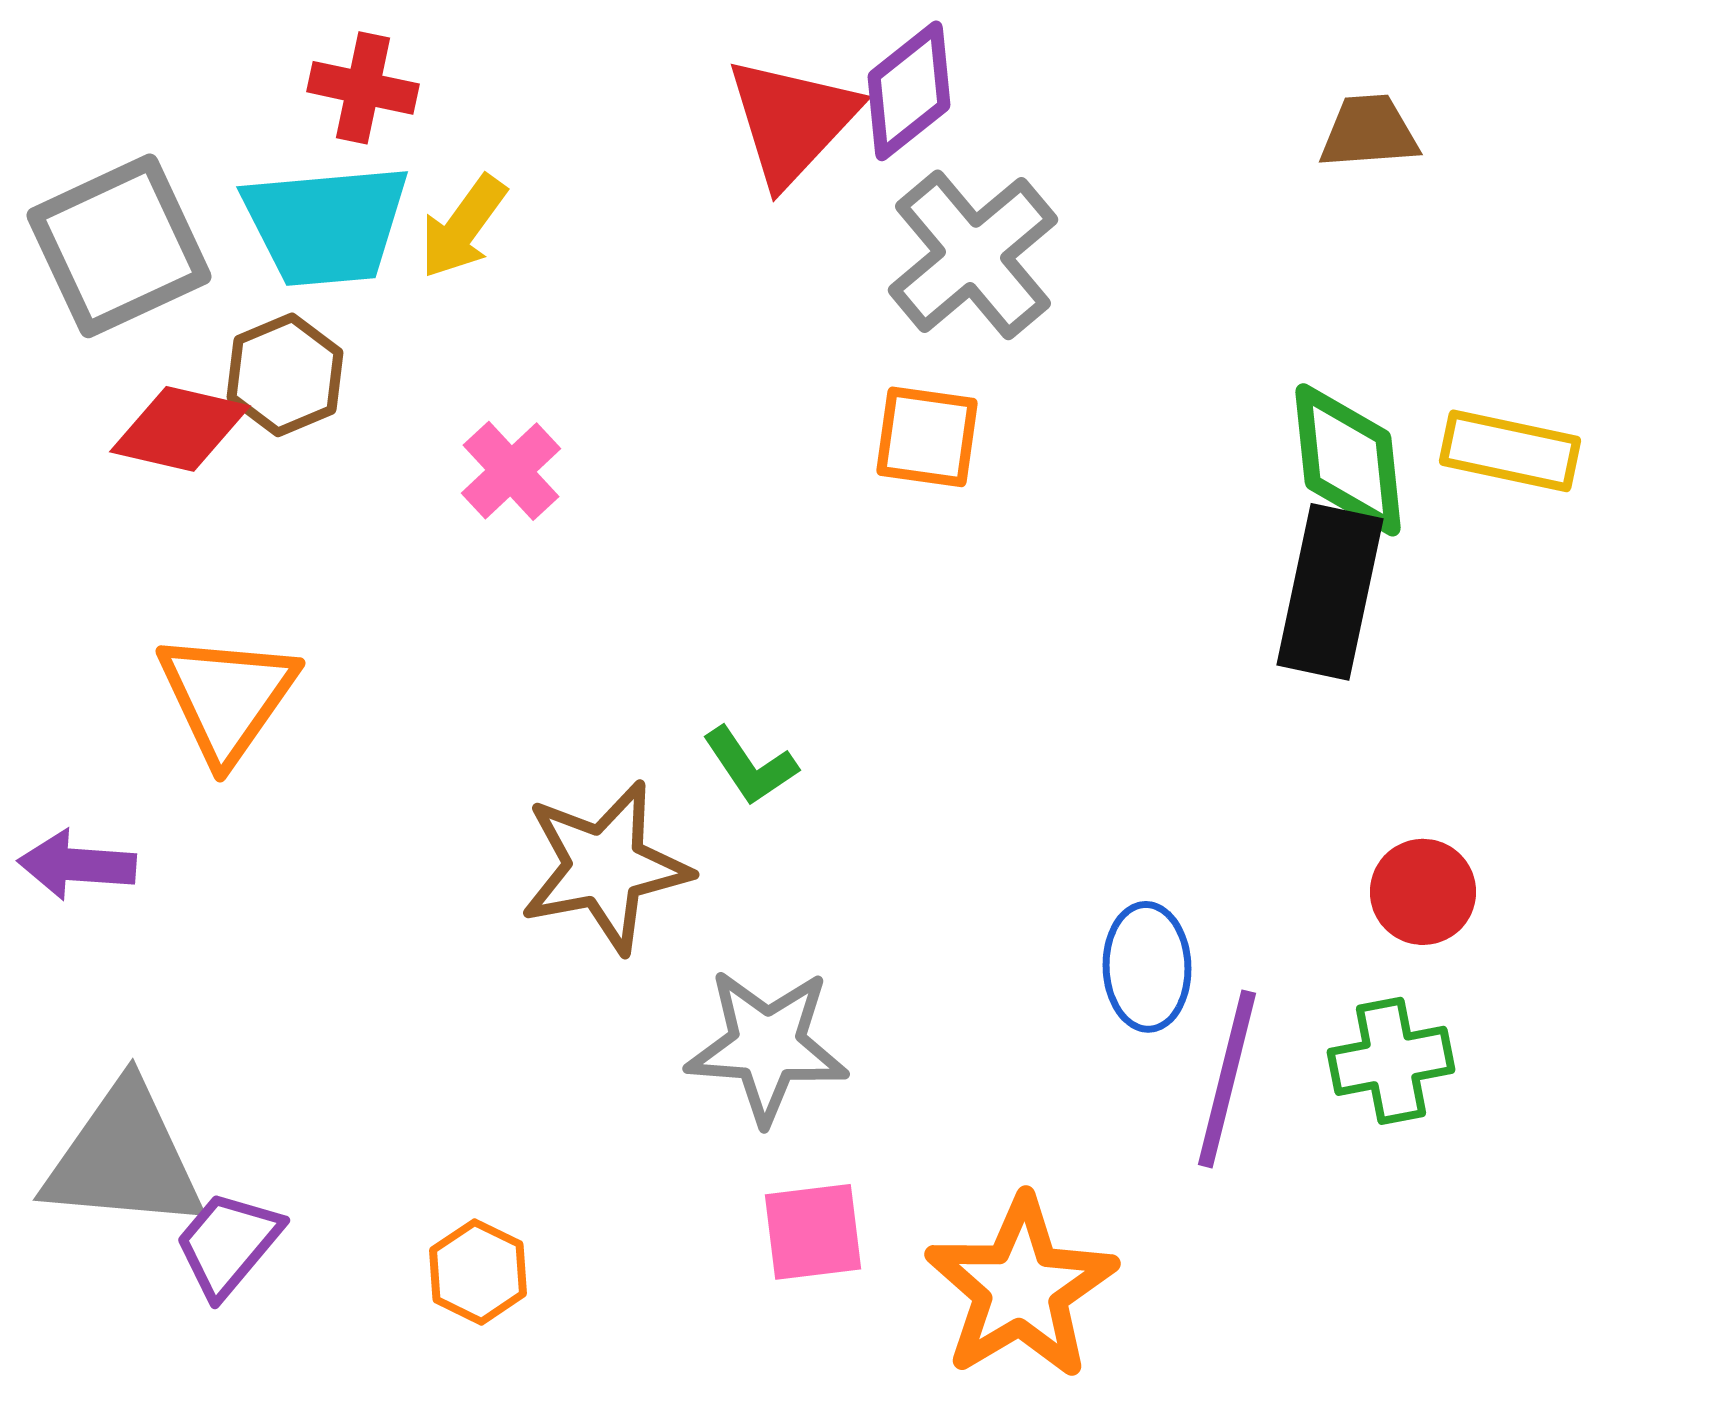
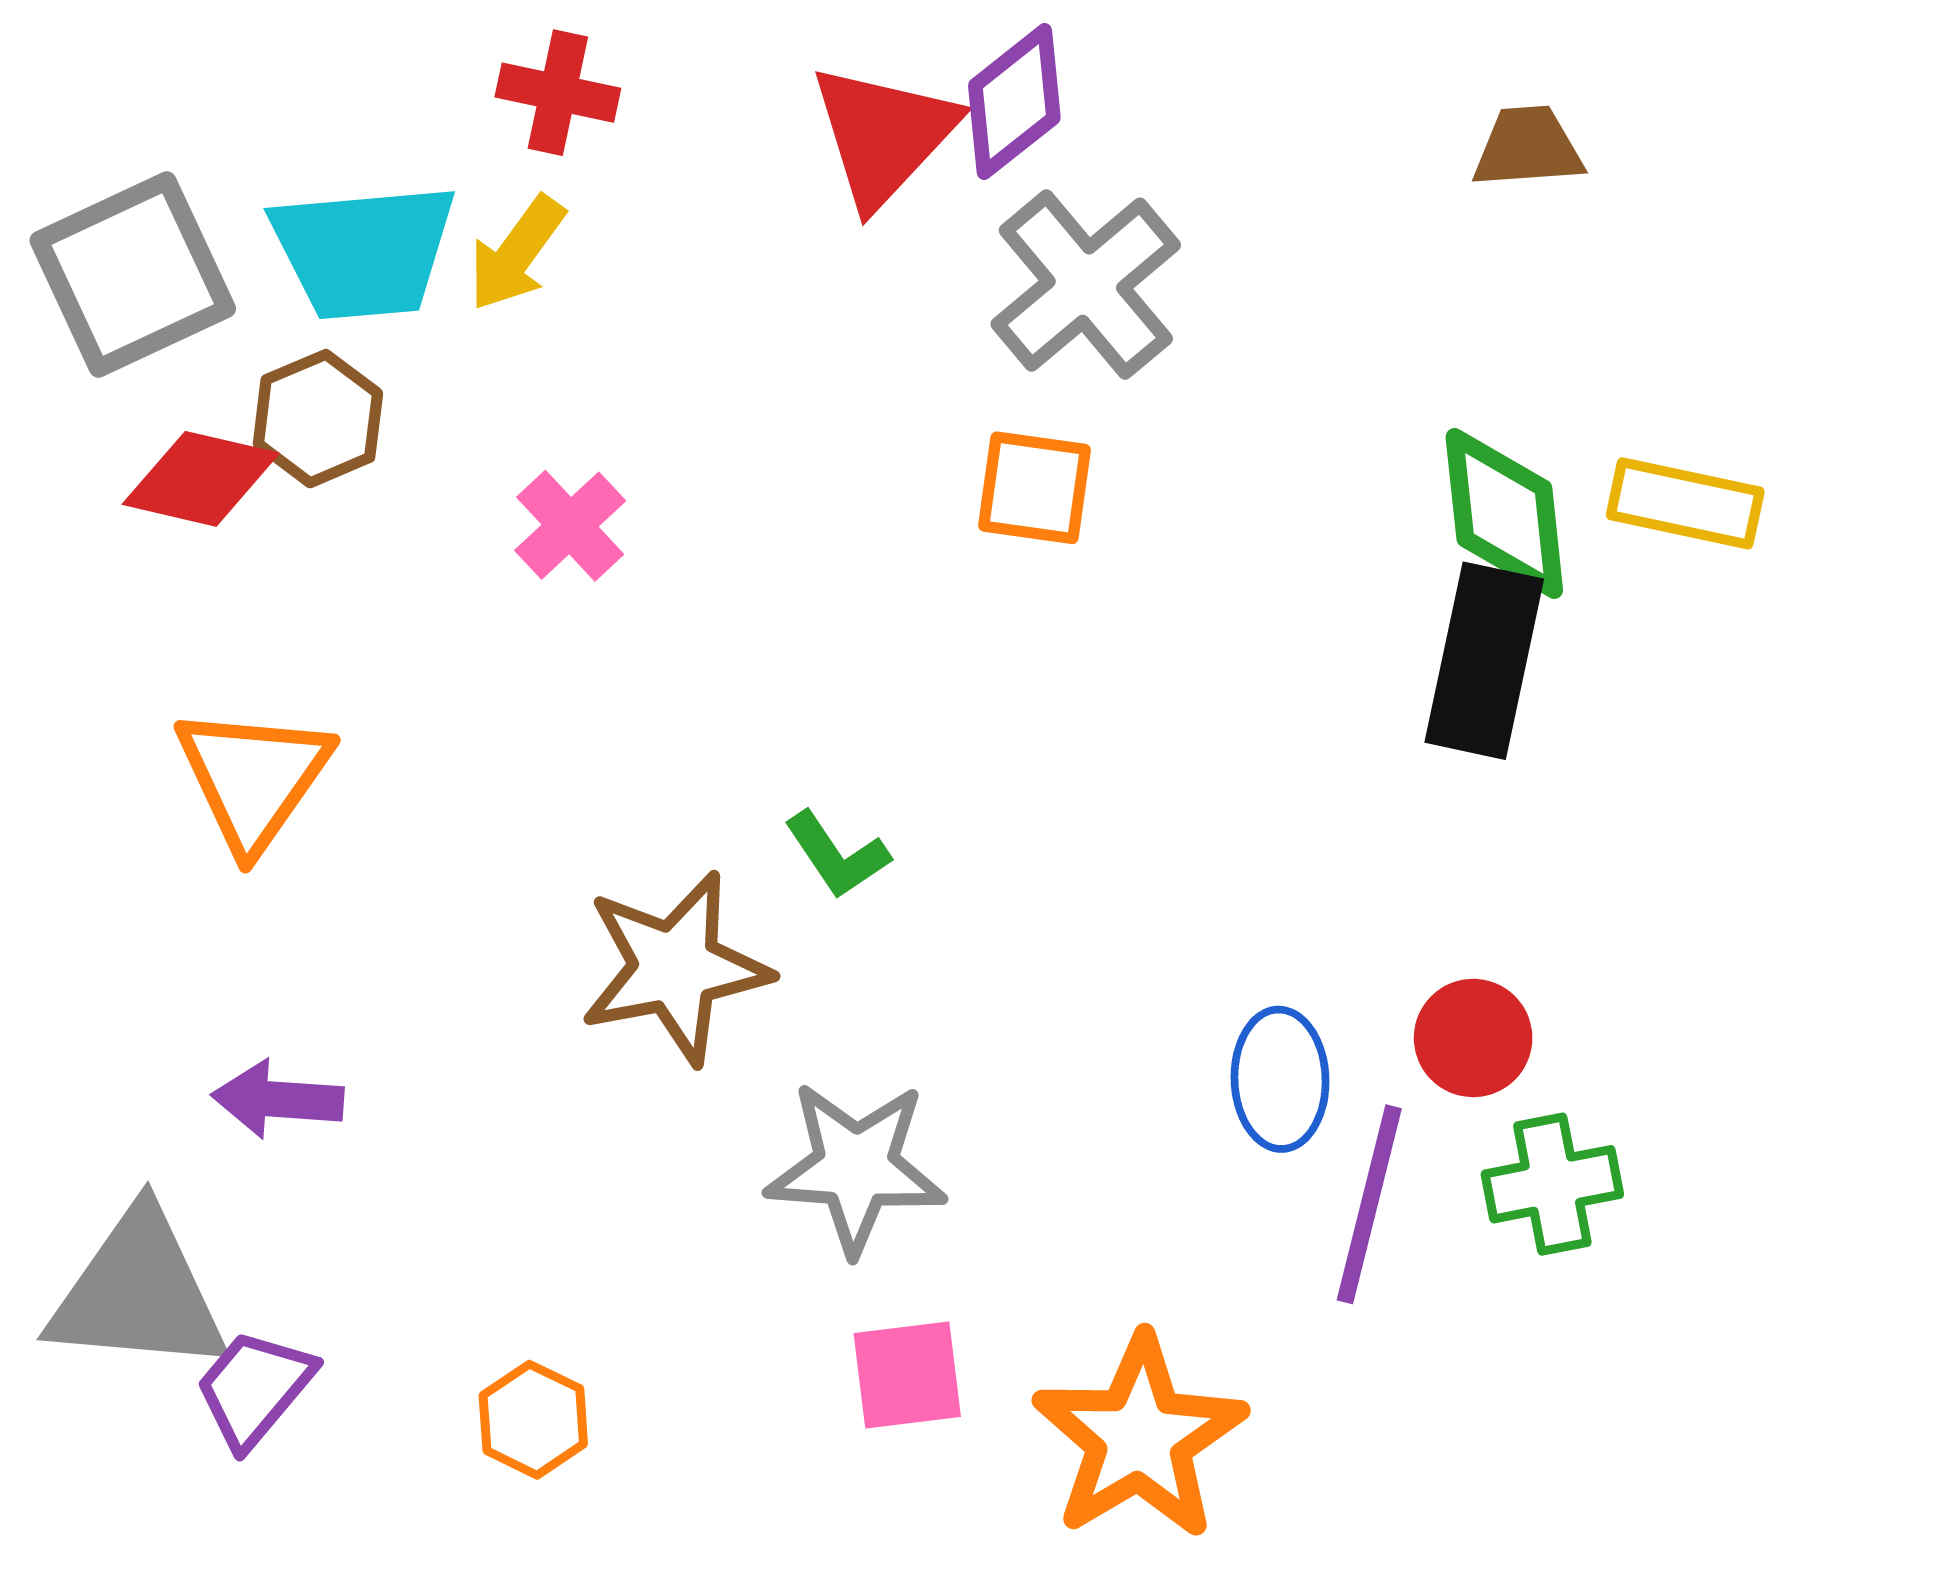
red cross: (363, 88) -> (558, 93), moved
purple arrow: (77, 865) -> (278, 1099), moved
red circle: (1423, 892) -> (1473, 1038), moved

